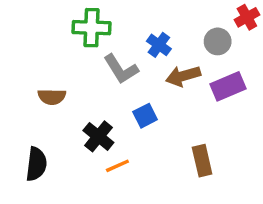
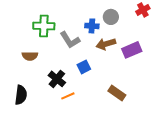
green cross: (92, 28) -> (44, 26), moved
gray circle: (218, 41) -> (111, 17), moved
blue cross: (159, 45) -> (92, 26), turned -32
brown rectangle: (202, 161) -> (117, 93), turned -42

